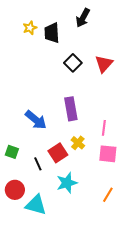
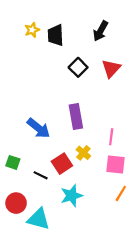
black arrow: (83, 18) -> (100, 31), moved
black line: (38, 164) -> (41, 175), turned -40
orange line: (108, 195) -> (121, 193), moved

